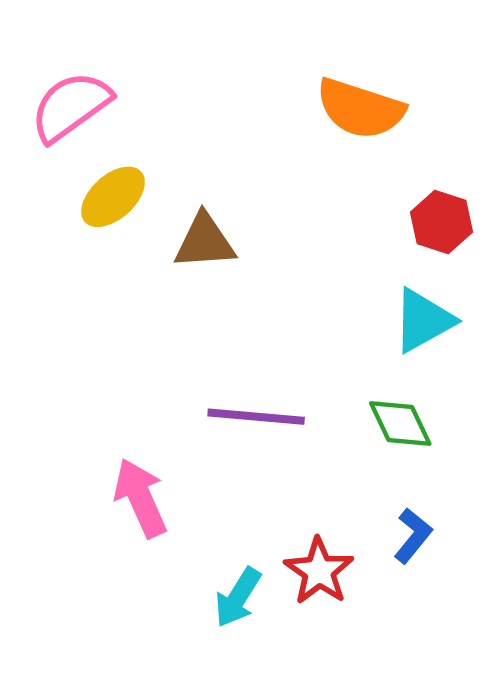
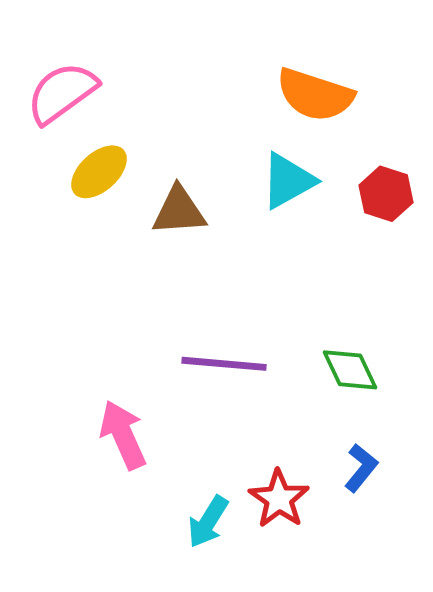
cyan triangle: (423, 320) -> (288, 181), moved

